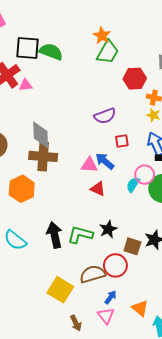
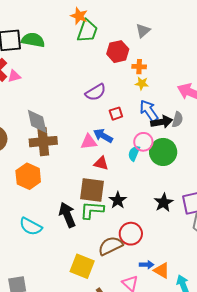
brown square: (132, 246) -> (92, 190), moved, size x1.5
blue arrow: (110, 297) -> (147, 265), moved, turned 64

